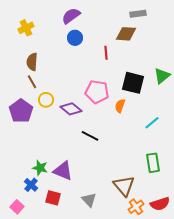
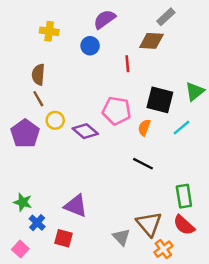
gray rectangle: (138, 14) -> (166, 17), turned -35
purple semicircle: (71, 16) -> (104, 19), moved
yellow cross: (26, 28) -> (49, 31), moved, turned 35
cyan line: (152, 123) -> (182, 128), moved
black line: (90, 136) -> (143, 164), moved
green star: (40, 168) -> (23, 202), moved
gray triangle: (89, 200) -> (121, 237), moved
red semicircle: (160, 204) -> (184, 225), moved, turned 60

